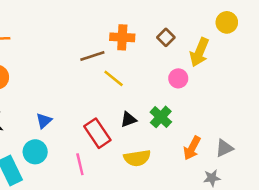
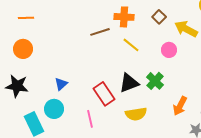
yellow arrow: (199, 52) -> (186, 29), turned 95
yellow line: (114, 78) -> (131, 45), moved
black triangle: (128, 119) -> (129, 83), size x1.5

